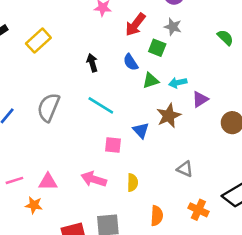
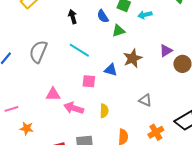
cyan arrow: (178, 83) -> (145, 15), moved
purple triangle: (200, 99) -> (166, 51), moved
blue triangle: (141, 130) -> (111, 70), turned -32
pink triangle: (48, 182) -> (53, 94), moved
orange cross: (198, 210) -> (156, 132), turned 35

